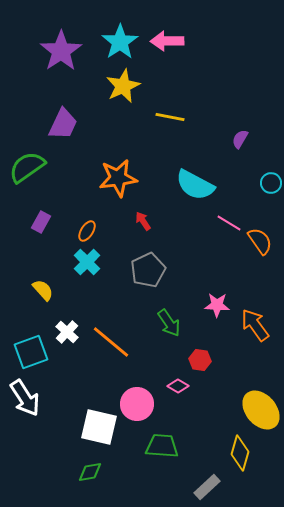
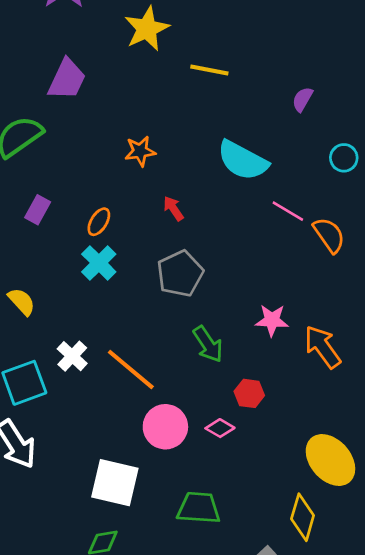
orange star: (118, 178) -> (140, 151), size x0.6
yellow semicircle: (43, 290) -> (22, 302), moved
pink circle: (137, 404) -> (165, 427), moved

